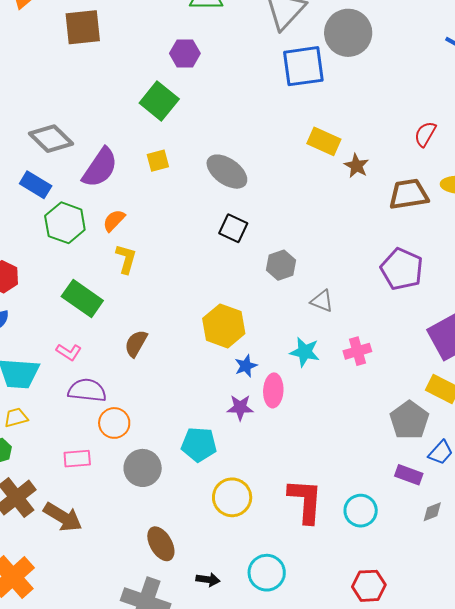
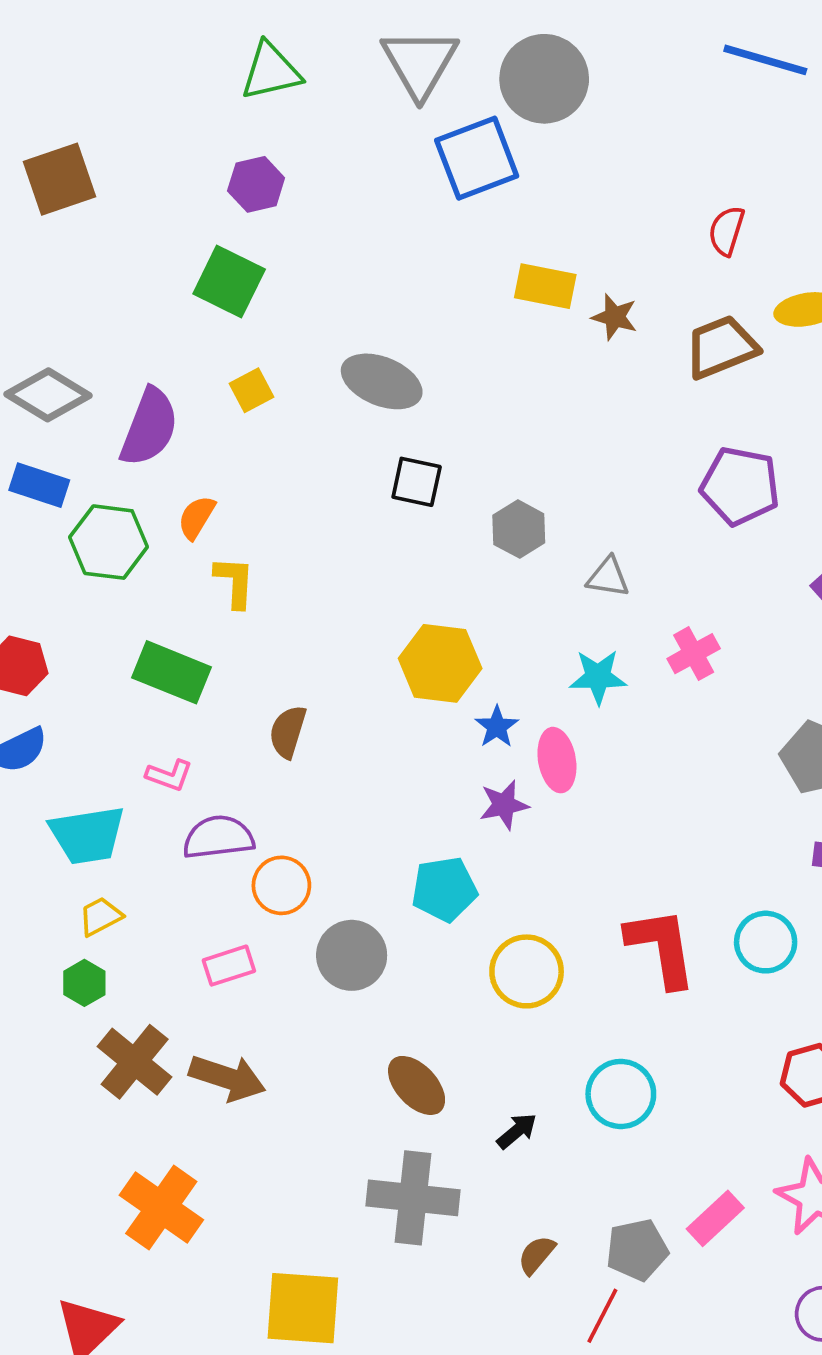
black arrow: (208, 580) -> (517, 1131), turned -35

